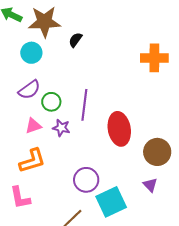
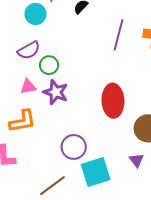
purple line: (84, 105) -> (119, 35), moved
purple star: (61, 128) -> (56, 92), size x1.4

